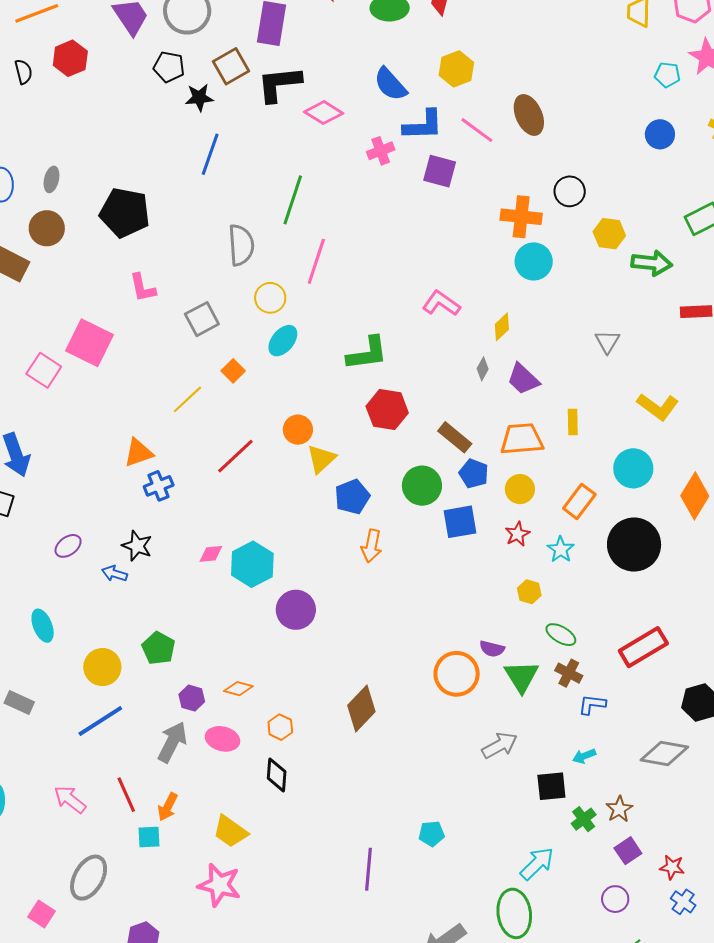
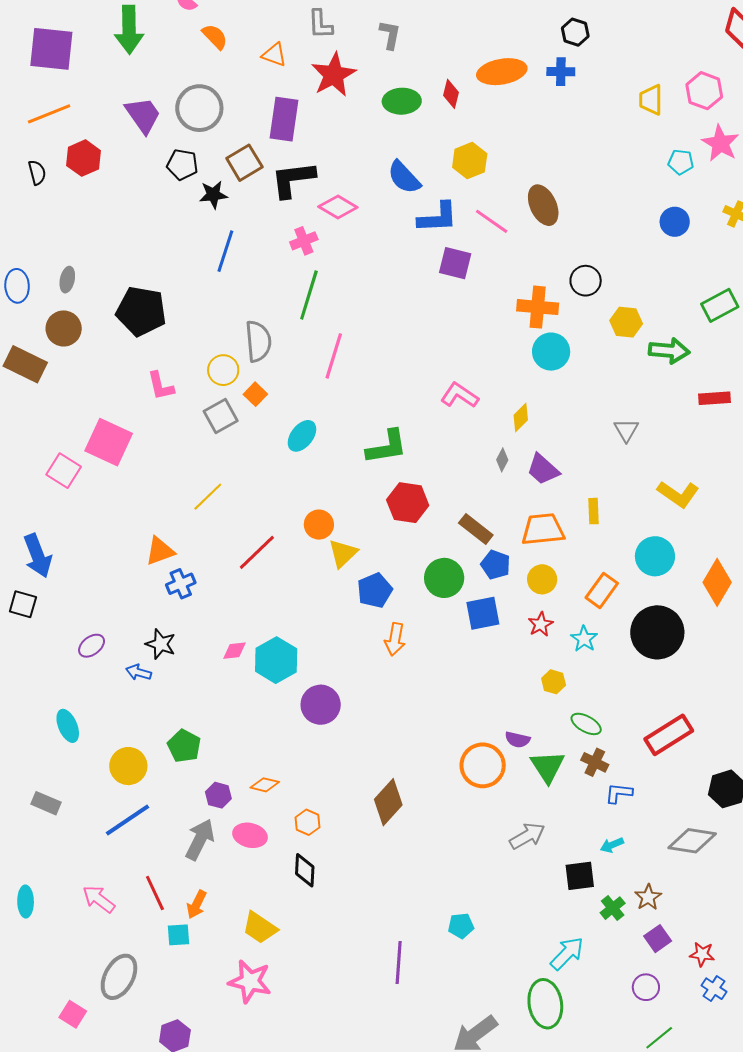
pink cross: (381, 151) -> (304, 241), moved
yellow circle: (270, 298) -> (223, 370), moved
orange square: (233, 371) -> (255, 394), moved

